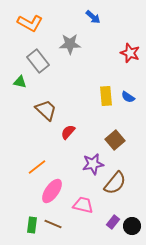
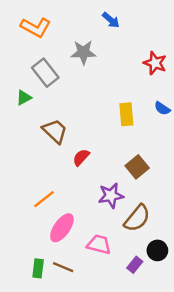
green triangle: (20, 82) -> (24, 98), turned -40
blue semicircle: (128, 97) -> (162, 108), moved
black circle: (132, 226) -> (157, 250), moved

